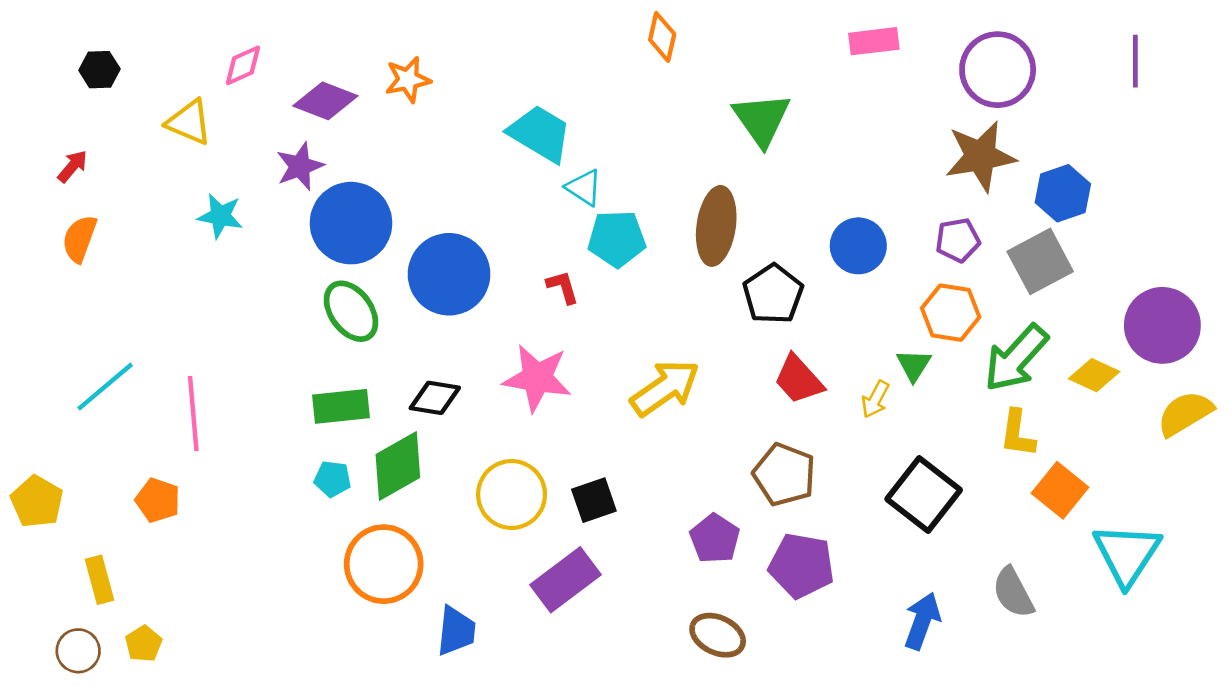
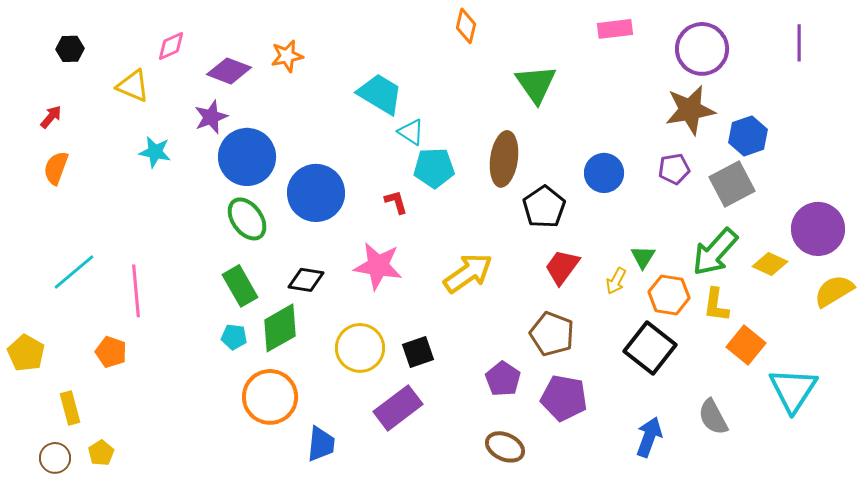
orange hexagon: (951, 313) -> (669, 295), moved
red trapezoid: (799, 379) -> (562, 267), turned 78
green rectangle: (341, 406) -> (240, 286), turned 66

